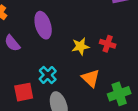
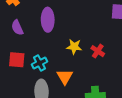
orange triangle: (91, 78) -> (65, 77), moved
red square: (24, 92) -> (17, 60), moved

